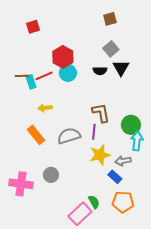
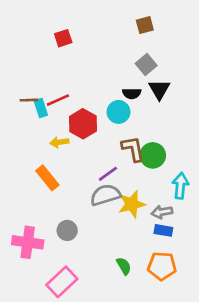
red square: (33, 27) -> (63, 38), moved
red hexagon: (63, 57) -> (83, 124), moved
cyan circle: (68, 73) -> (119, 112), moved
green circle: (131, 125) -> (153, 155), moved
purple line: (94, 132) -> (108, 174), moved, turned 49
gray semicircle: (69, 136) -> (105, 195), moved
blue rectangle: (115, 177) -> (163, 230), moved, turned -32
pink rectangle: (80, 214) -> (62, 282), moved

